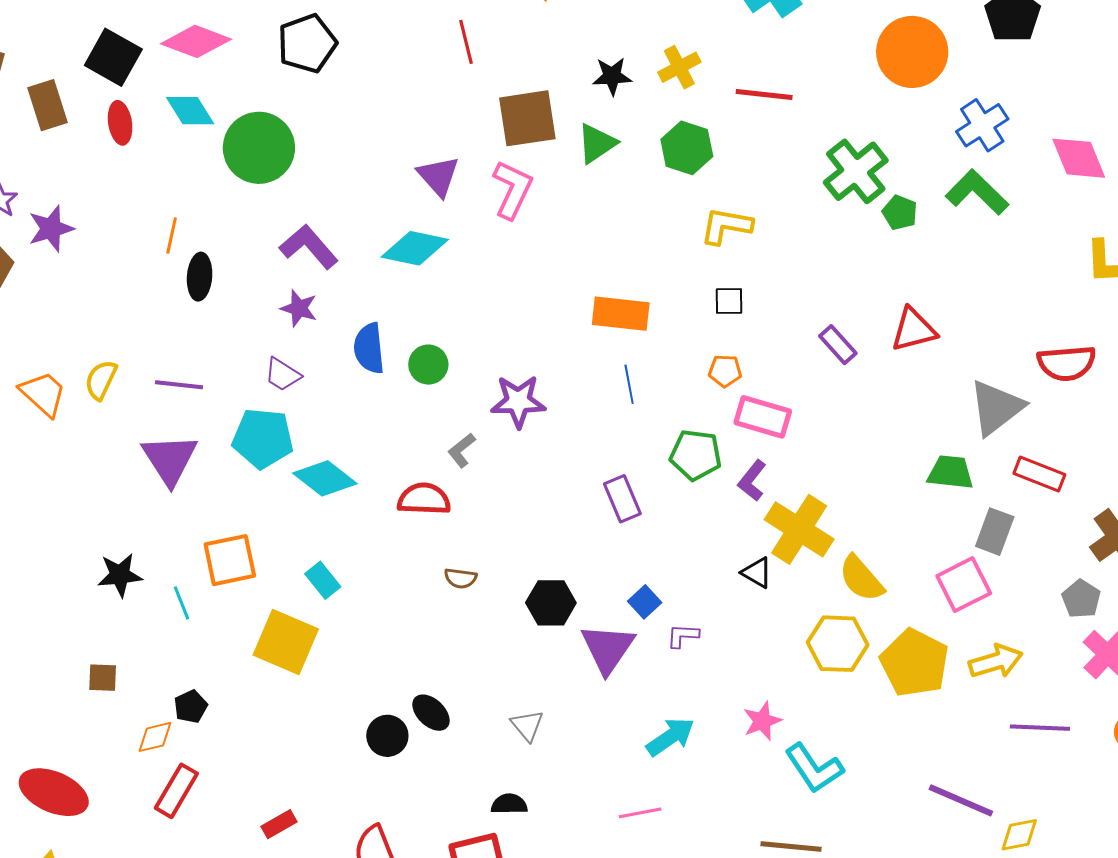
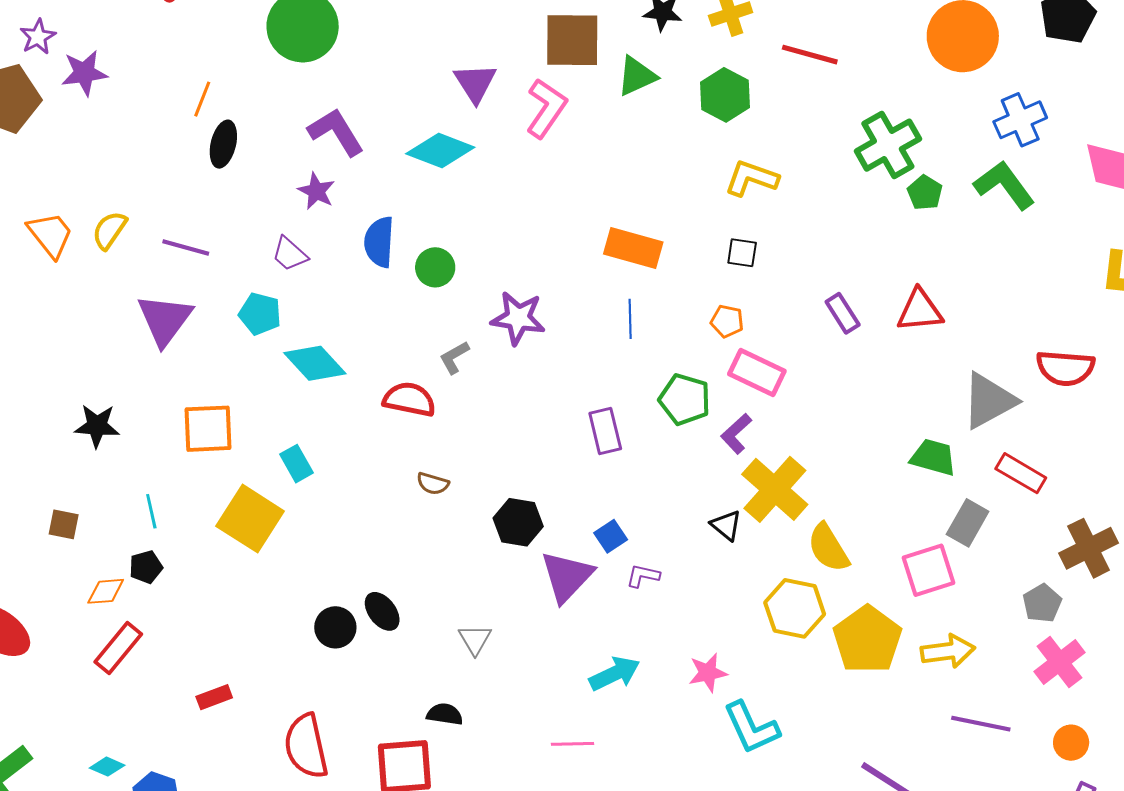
cyan pentagon: (263, 438) -> (260, 314), size x0.7
cyan line: (181, 603) -> (151, 511), moved

